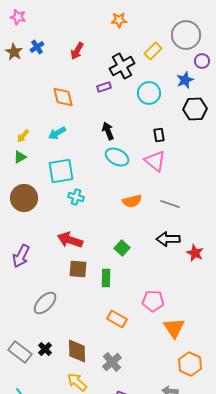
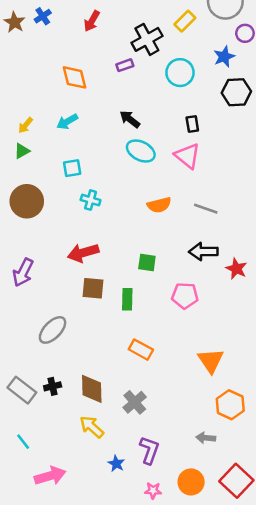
black arrow: (108, 131) -> (130, 119), turned -30
cyan square: (61, 171) -> (72, 168), size x0.6
red arrow: (70, 240) -> (83, 253), turned -35
green square: (122, 248) -> (147, 263), turned -35
pink pentagon: (153, 301) -> (185, 296), moved
black cross: (45, 349) -> (53, 386), turned 32

